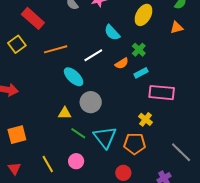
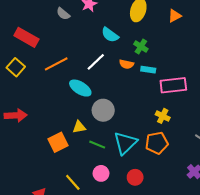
orange semicircle: (122, 63) -> (126, 64), turned 56
cyan rectangle: (141, 73) -> (148, 70), turned 48
orange square: (17, 135) -> (58, 142), moved
cyan triangle: (105, 137) -> (125, 143), turned 35
red circle: (123, 173) -> (135, 177), moved

